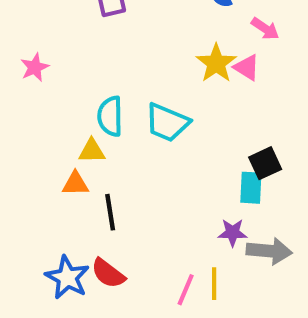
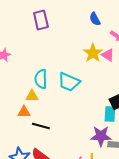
black line: (110, 212) -> (41, 126), turned -66
purple star: (233, 233) -> (101, 136), size x1.5

